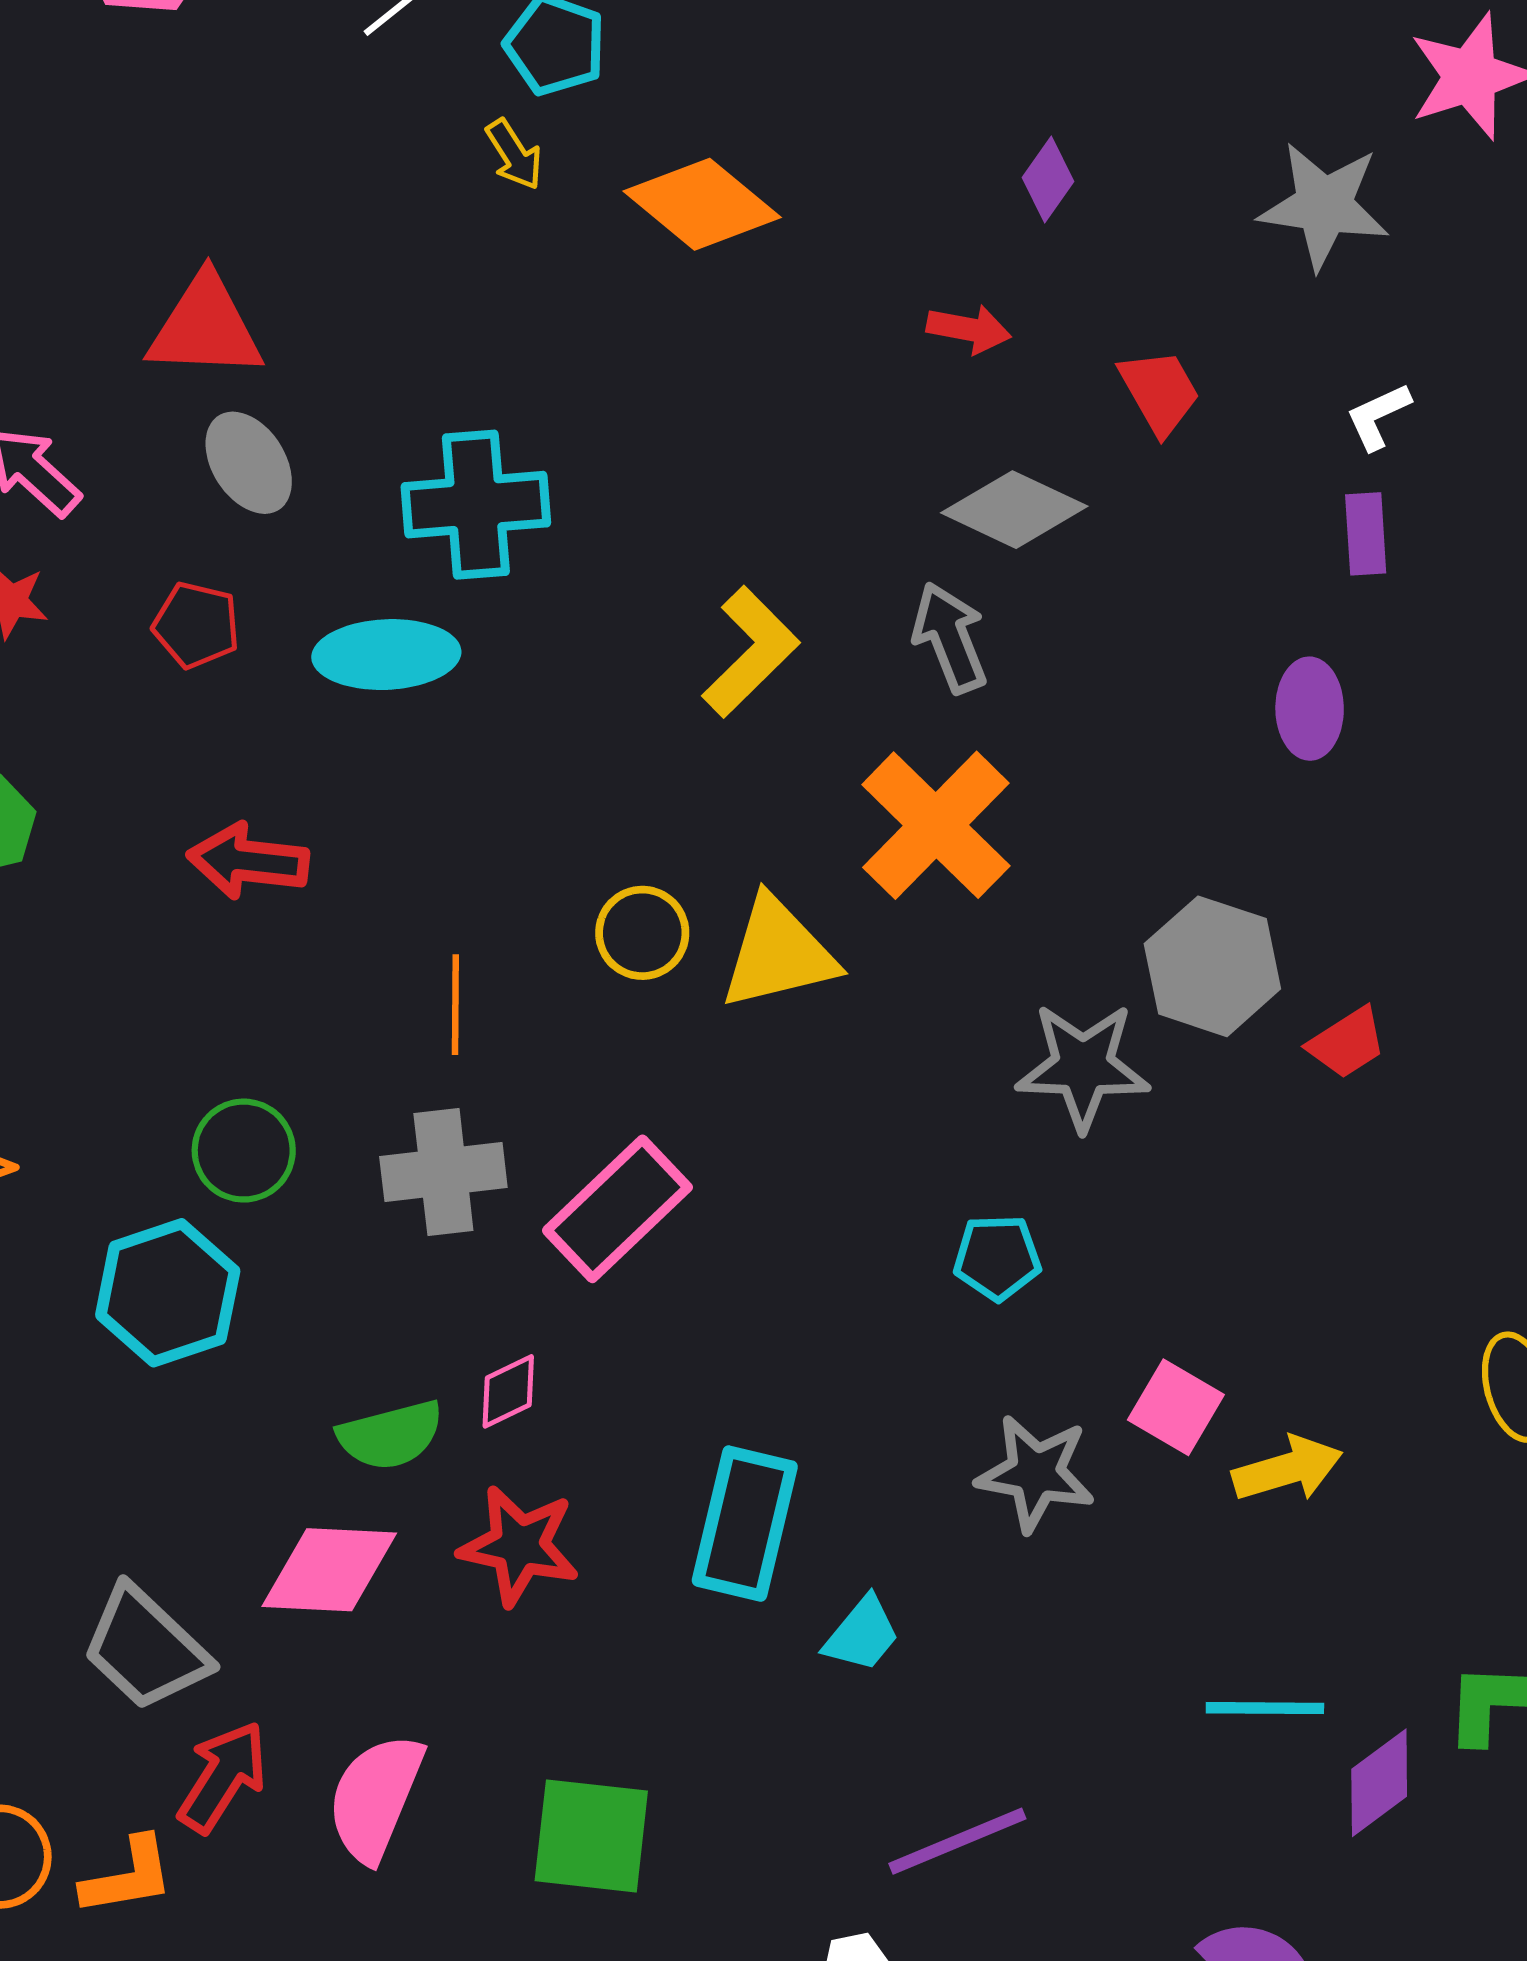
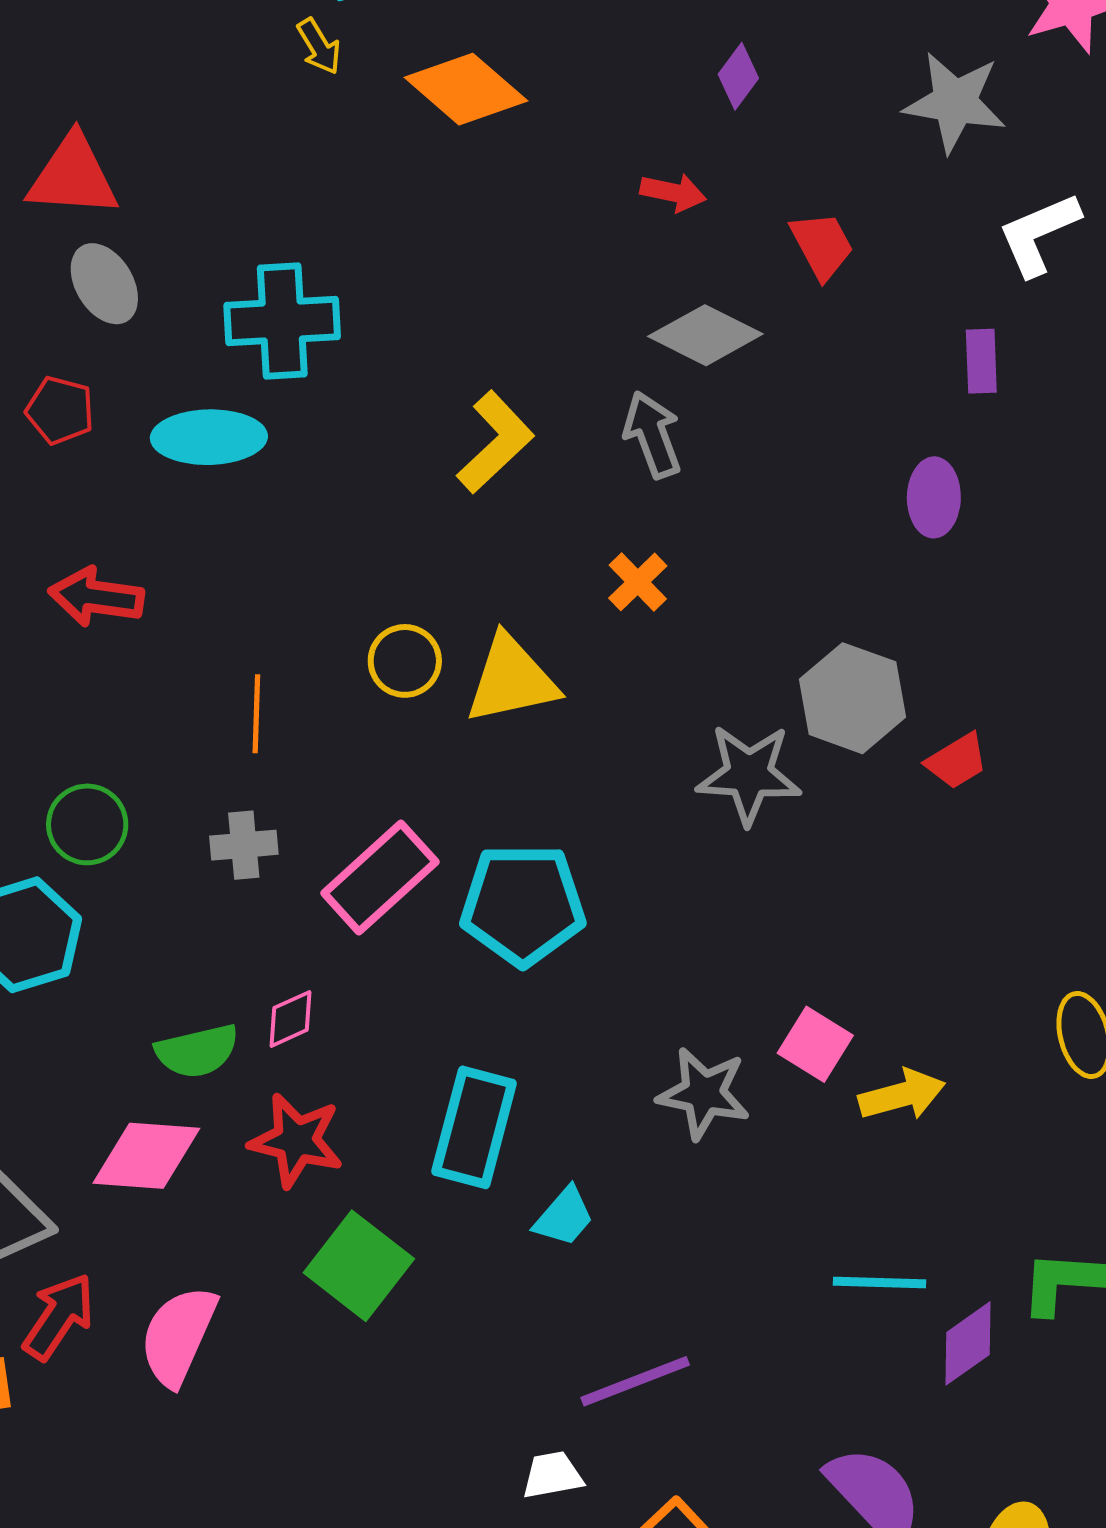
white L-shape: (1378, 416) -> (1039, 234), moved, size x1.6
orange cross: (936, 825) -> (638, 582), size x0.5
gray cross: (443, 1172) -> (244, 845), size x0.7
cyan pentagon: (997, 1258) -> (523, 905), moved, size x1.8
green square: (591, 1836) -> (359, 1266), moved, turned 30

